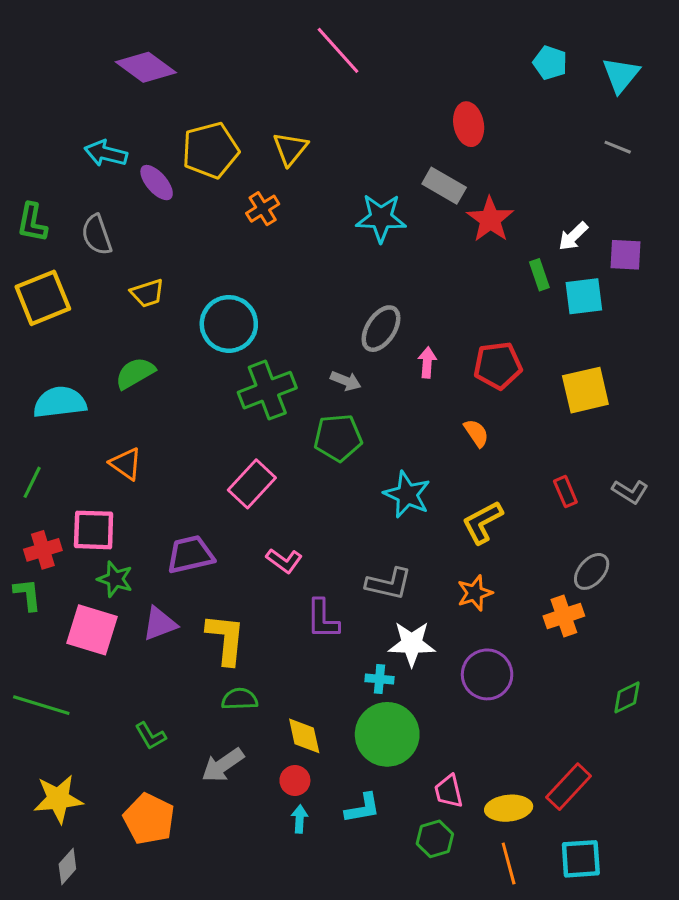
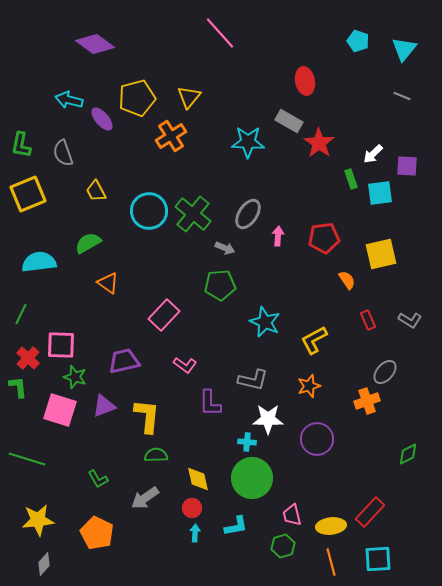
orange cross: (263, 209) -> (171, 136), size x1.4
yellow trapezoid: (147, 293) -> (96, 191), turned 80
green cross: (267, 390) -> (193, 214), moved, turned -30
orange semicircle: (476, 433) -> (347, 280), moved
orange triangle: (126, 464) -> (108, 283), moved
red cross: (43, 550) -> (28, 358), turned -30

